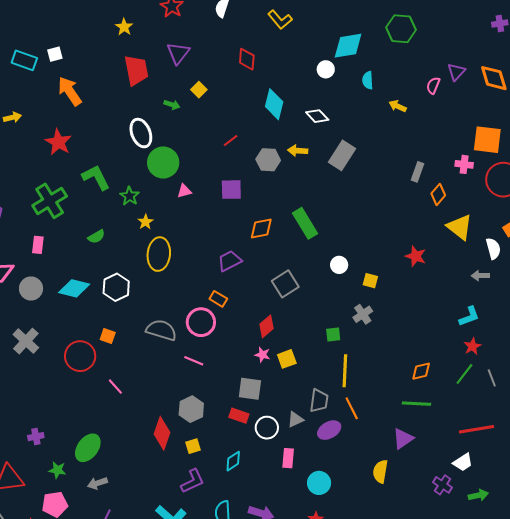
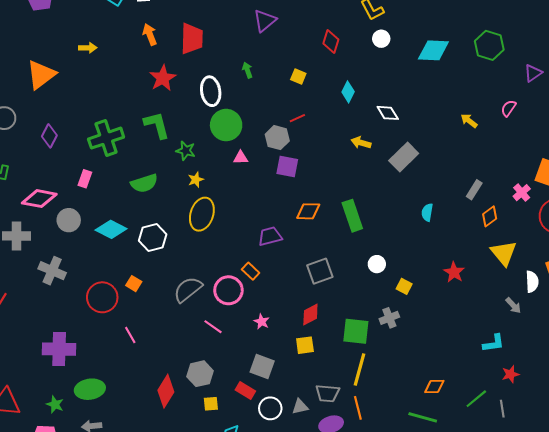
white circle: (326, 69) -> (381, 39), moved
red trapezoid: (136, 70) -> (192, 39), moved
purple triangle: (456, 72) -> (533, 73), moved
cyan semicircle: (368, 80) -> (427, 212), moved
yellow square: (199, 90) -> (298, 76), moved, turned -35
orange arrow: (70, 91) -> (150, 34), size x0.7
cyan diamond: (274, 104) -> (348, 92), size x0.7
green arrow: (172, 105) -> (247, 70), turned -140
red star: (58, 142) -> (163, 78), moved
gray hexagon: (268, 160) -> (277, 138), moved
pink cross: (464, 164) -> (522, 193), turned 30
green star: (129, 196) -> (186, 151), turned -30
green semicircle: (96, 237) -> (144, 183), size x1.5
gray arrow: (480, 276) -> (513, 305), turned -144
red diamond: (266, 326) -> (310, 314), moved
gray semicircle: (161, 330) -> (188, 289), turned -68
green square: (333, 334) -> (356, 331), size x1.8
gray cross: (26, 341) -> (52, 271), turned -32
red star: (472, 346) -> (510, 374), moved
pink star: (262, 355) -> (262, 322), moved
gray trapezoid: (319, 401) -> (327, 393), turned 75
purple cross: (36, 437) -> (59, 349), moved, size x2.0
yellow square: (193, 446) -> (211, 404), moved
green ellipse: (88, 448) -> (90, 389), turned 32

